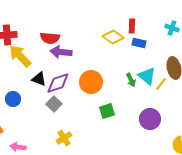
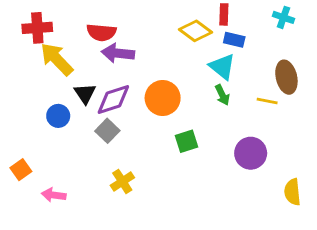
cyan triangle: (147, 76) -> (222, 67), moved
black triangle: (39, 79) -> (85, 94), turned 35
yellow line: (161, 84) -> (267, 101), turned 64
blue circle: (13, 99) -> (58, 116), moved

